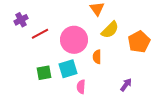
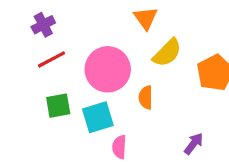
purple cross: (21, 20) -> (43, 25), moved
green square: (44, 73) -> (58, 106), moved

